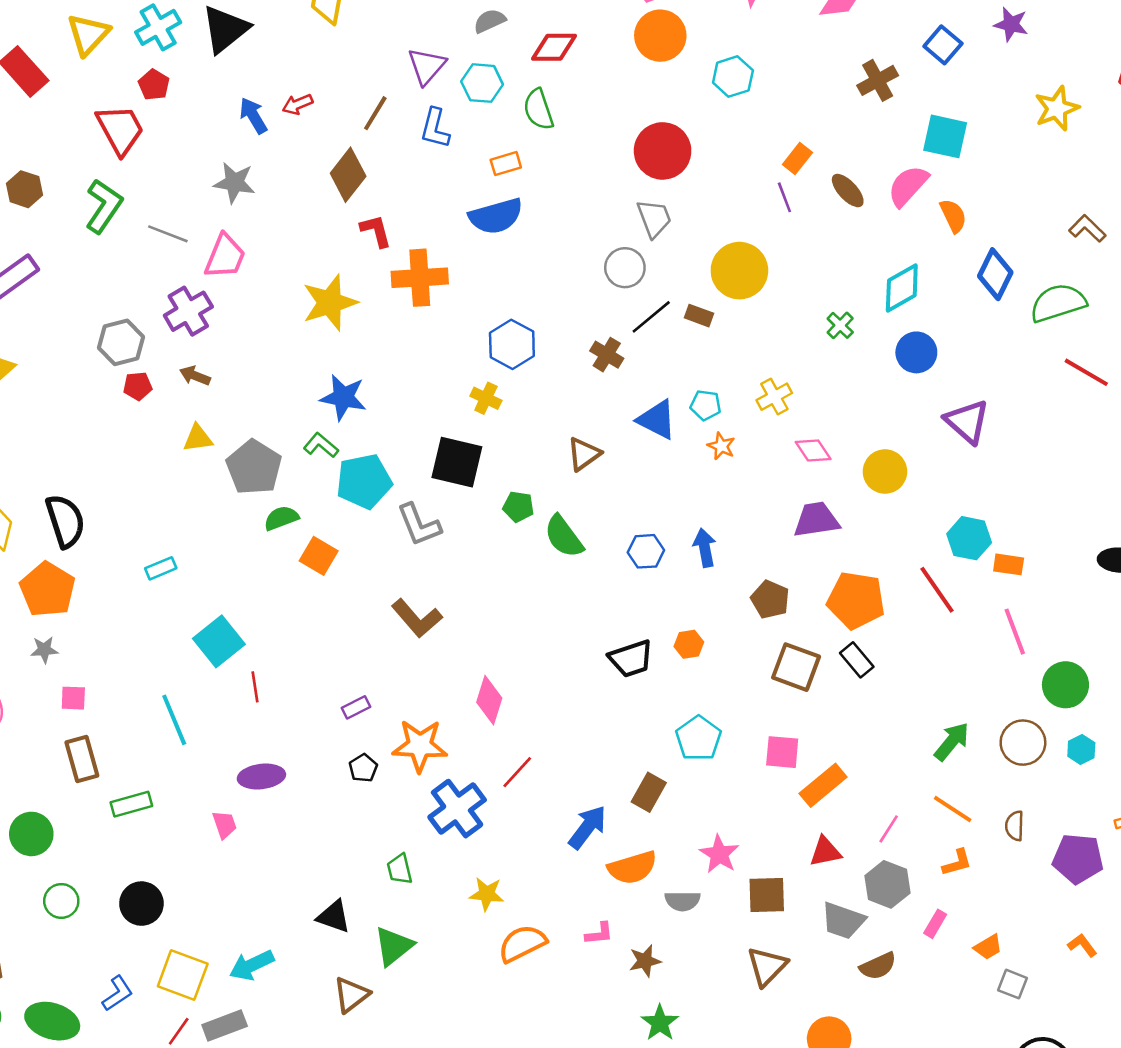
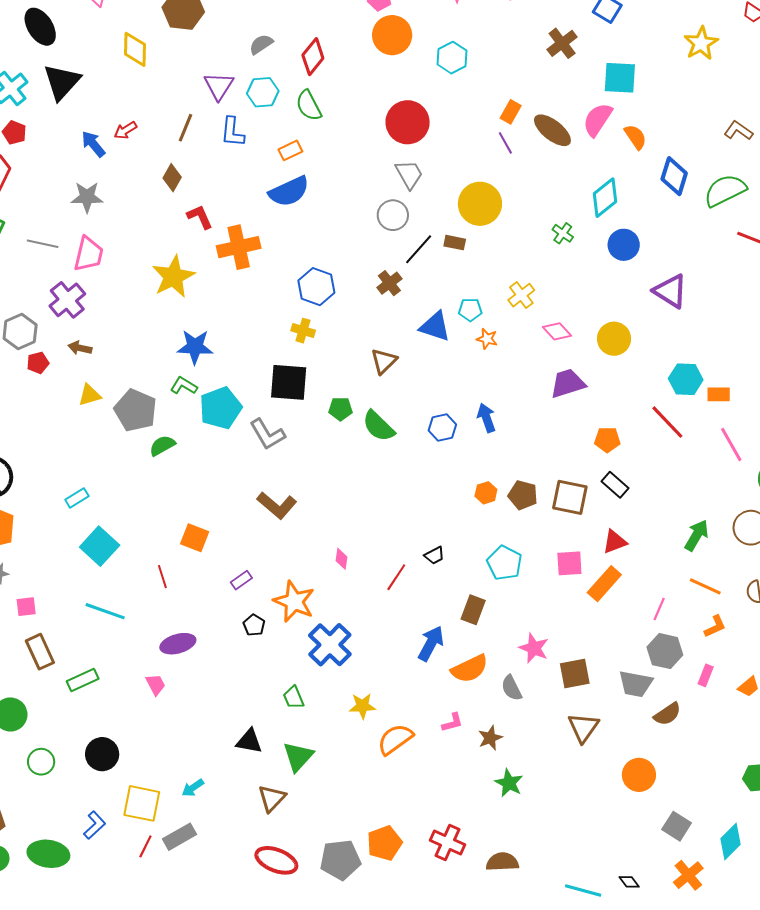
red diamond: (554, 47) -> (313, 57), turned -42
brown diamond: (348, 175) -> (172, 178), size x0.7
brown ellipse: (848, 191) -> (552, 130), size x1.4
brown cross: (607, 355) -> (389, 283), turned 30
orange square: (319, 556) -> (195, 538), moved
brown pentagon: (770, 599) -> (523, 495), moved
orange pentagon: (856, 600) -> (607, 440), size x0.6
cyan square: (219, 641) -> (100, 546), moved
black trapezoid: (631, 659) -> (434, 555), moved, size x0.6
pink diamond: (489, 700) -> (341, 559), size x0.6
cyan line: (174, 720) -> (105, 611), turned -39
orange star: (420, 746) -> (294, 601), turned 30
red line: (517, 772) -> (396, 577), moved
red triangle: (825, 852) -> (615, 542), moved
gray semicircle: (682, 901) -> (512, 688), turned 72
cyan arrow: (252, 965) -> (193, 788), size x0.7

